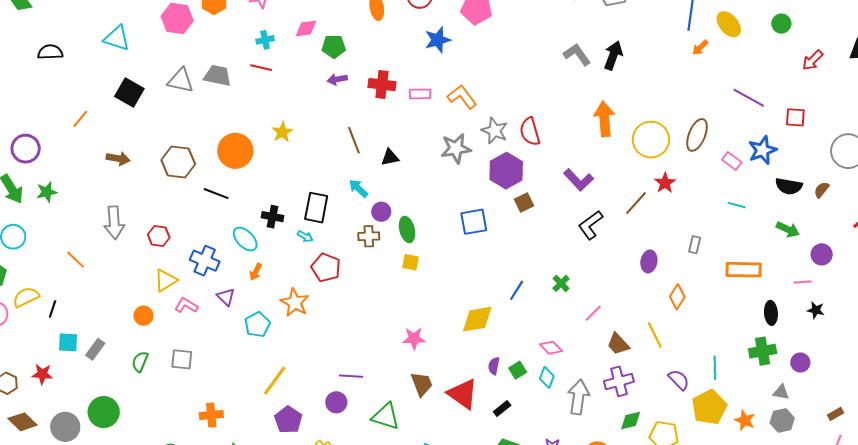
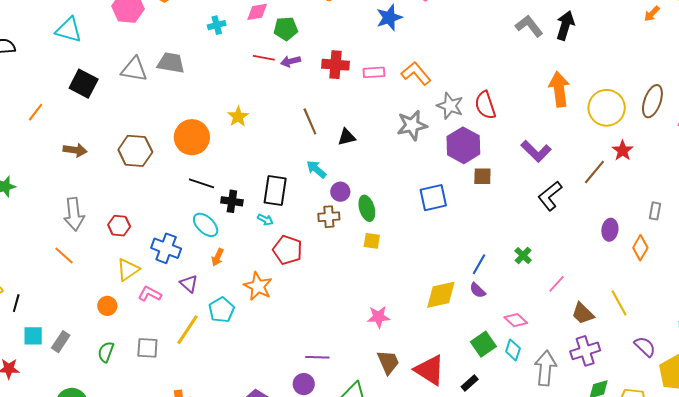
red line: (261, 68) -> (264, 58), moved
black line: (216, 194) -> (201, 183), moved
brown square: (524, 202) -> (482, 176), turned 30
orange line: (76, 260) -> (64, 255), moved
orange diamond: (677, 297) -> (640, 248), moved
purple semicircle: (494, 366) -> (478, 290), moved, turned -54
green square: (518, 370) -> (483, 344), size x1.4
yellow line: (275, 381) -> (187, 330), moved

